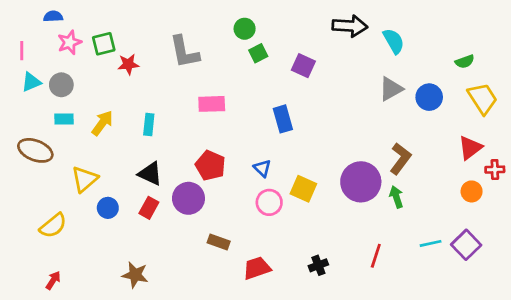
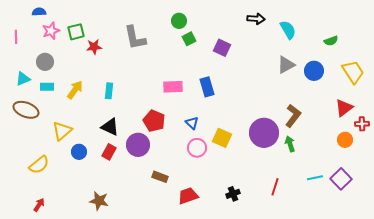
black arrow: (350, 26) -> (256, 19), size x0.7
green semicircle: (465, 62) -> (331, 41), moved
cyan triangle: (31, 82) -> (23, 79), moved
pink rectangle: (212, 104) -> (173, 87), moved

